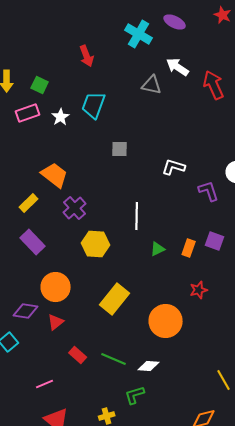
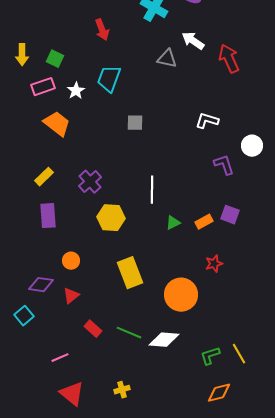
white L-shape: (174, 167) -> (207, 121), moved
orange trapezoid: (55, 175) -> (57, 124), moved
purple rectangle: (33, 242) -> (48, 216), turned 40
orange rectangle: (189, 248) -> (204, 222), turned 42
orange circle: (56, 287) -> (71, 261), size x0.6
yellow rectangle: (115, 299) -> (130, 273), turned -60
white diamond: (149, 366) -> (164, 340), size x1.4
green L-shape: (135, 395) -> (210, 356), moved

